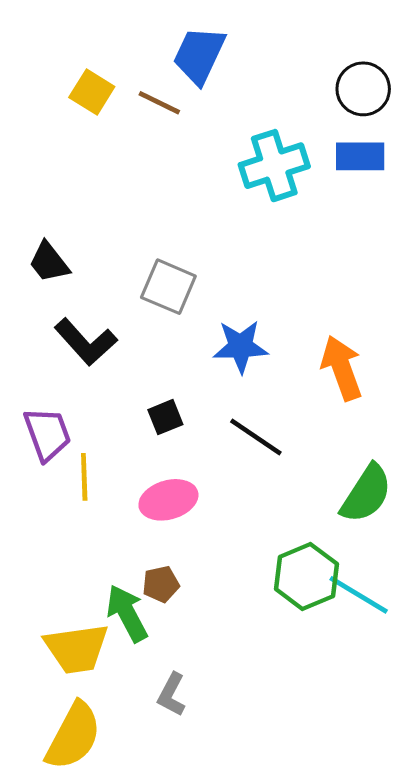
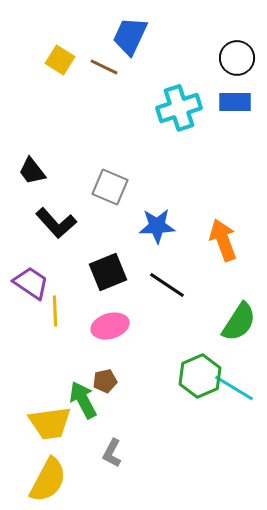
black square: (165, 417) -> (108, 272), size x1.6
purple trapezoid: (47, 434) -> (31, 283), turned -36

